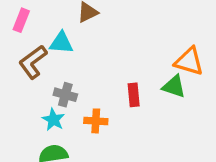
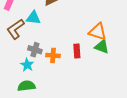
orange triangle: (189, 61) -> (98, 32), moved
orange cross: (96, 121) -> (53, 55), moved

